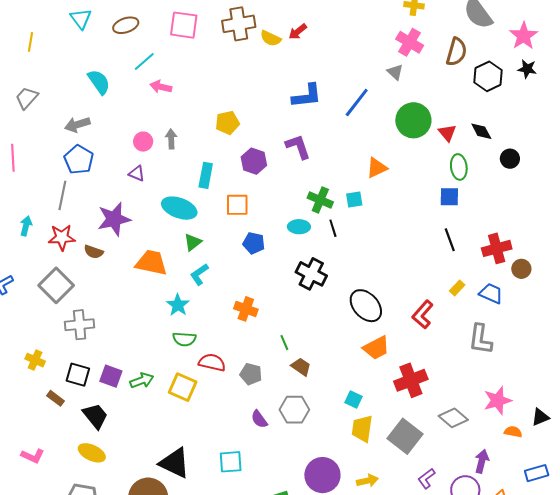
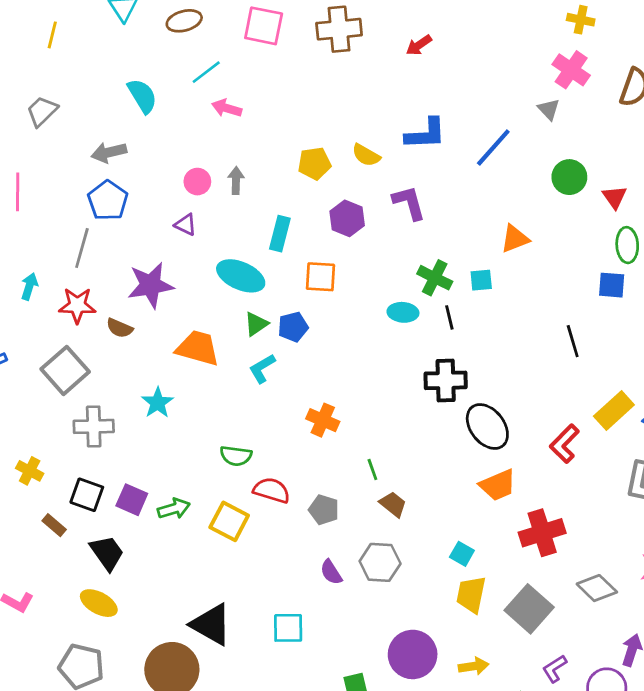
yellow semicircle: (271, 38) -> (366, 155), moved
green circle: (413, 120) -> (569, 177), size x0.7
black line: (450, 240) -> (573, 341), moved
blue pentagon: (254, 243) -> (293, 327), moved, turned -30
black cross: (311, 274) -> (446, 380), moved, turned -32
yellow rectangle: (457, 288) -> (614, 411), size x1.8
cyan star: (178, 305) -> (158, 403), moved

